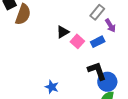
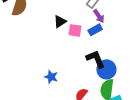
purple arrow: (110, 26) -> (99, 16), moved
pink square: (77, 41) -> (75, 30), turned -32

